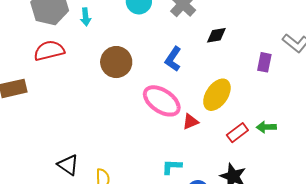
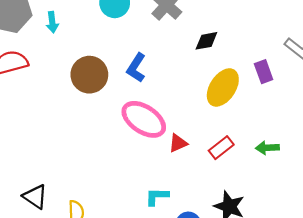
blue L-shape: (173, 59) -> (136, 68), moved
purple rectangle: (264, 62) -> (264, 72), turned -30
yellow ellipse: (217, 95) -> (223, 87), moved
red rectangle: (237, 133) -> (221, 148), moved

